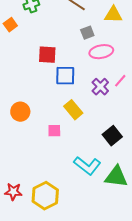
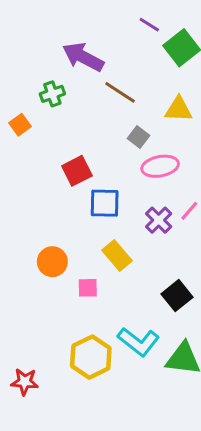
gray square: (87, 33) -> (139, 137), turned -32
red square: (47, 55) -> (77, 171), turned -30
orange circle: (20, 112) -> (52, 262), moved
yellow hexagon: (45, 196) -> (91, 357), moved

